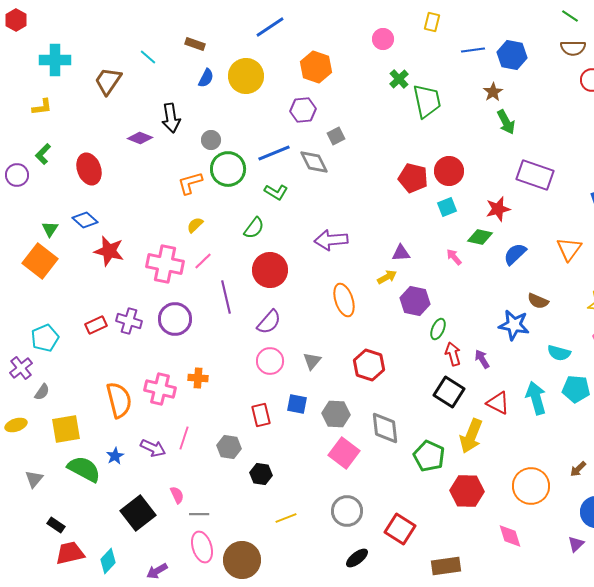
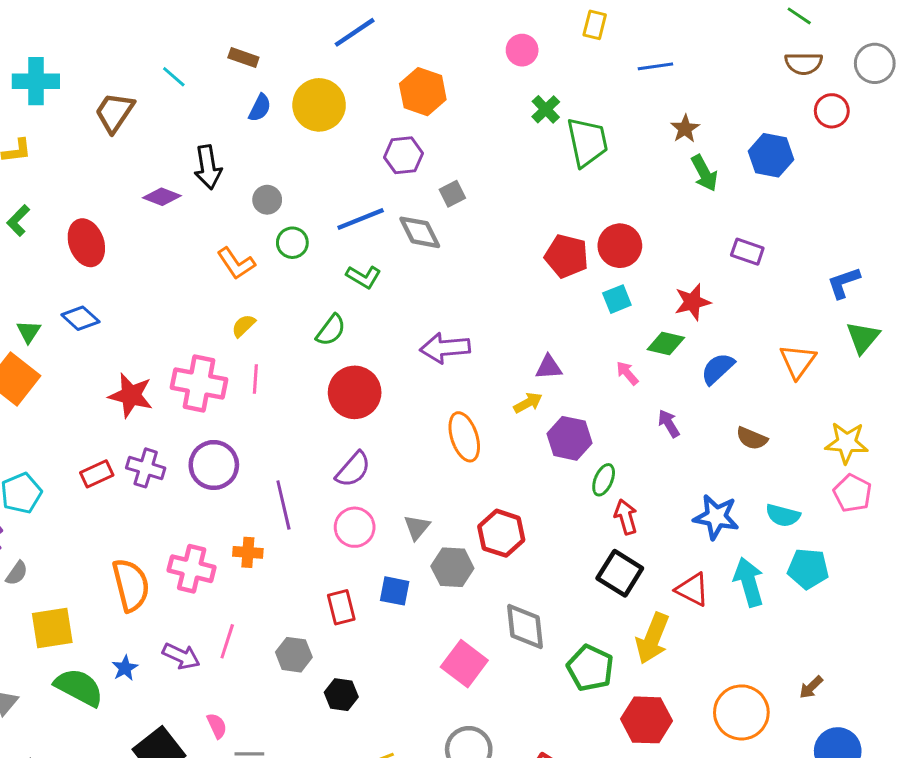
blue hexagon: (512, 55) -> (771, 155), moved
green circle: (228, 169) -> (292, 243), size x0.6
purple rectangle: (535, 175) -> (747, 252), size x0.6
orange L-shape: (190, 183) -> (236, 263), turned -108
red star: (109, 251) -> (131, 395), moved
pink line: (203, 261) -> (255, 379), turned -42
purple line: (226, 297) -> (283, 505), moved
blue star: (514, 325) -> (716, 517), moved
purple arrow: (482, 359) -> (669, 424), moved
gray hexagon: (336, 414) -> (452, 567), moved

